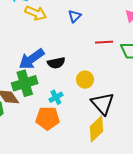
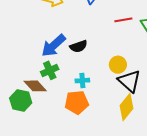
yellow circle: (85, 80) -> (118, 65), moved
green cross: (25, 83) -> (50, 70), size x0.7
cyan cross: (56, 97) -> (82, 81), turned 32

